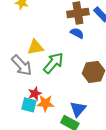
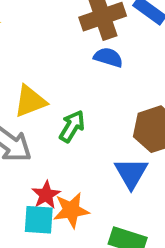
green arrow: (53, 63) -> (72, 126), size x0.7
blue triangle: (78, 109) -> (131, 173), moved

